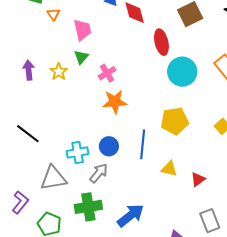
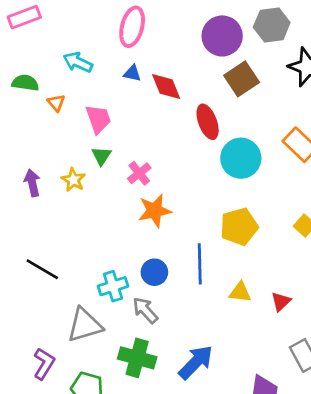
gray arrow: (99, 173) -> (145, 310), turned -75
green cross: (88, 207) -> (137, 358), turned 32

